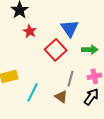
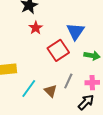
brown triangle: (61, 97) -> (51, 91), moved

